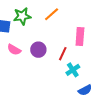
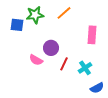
pink semicircle: (14, 50) -> (36, 60), moved
red line: (63, 54) -> (64, 64), moved

